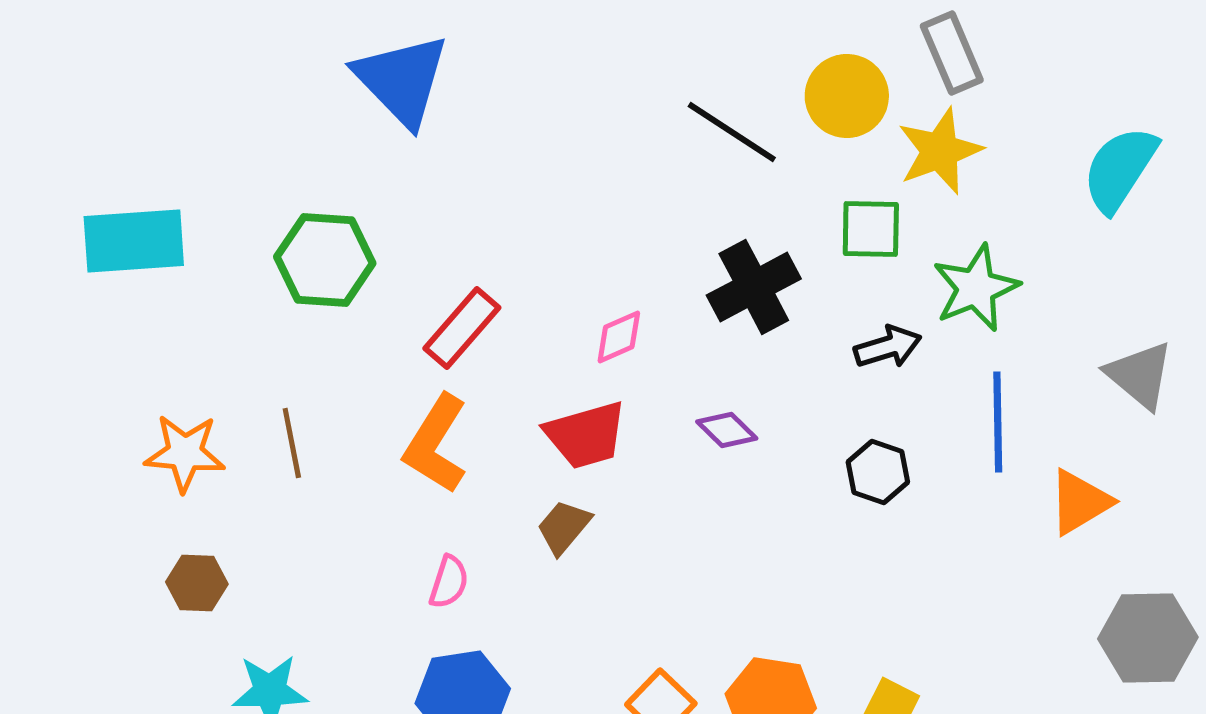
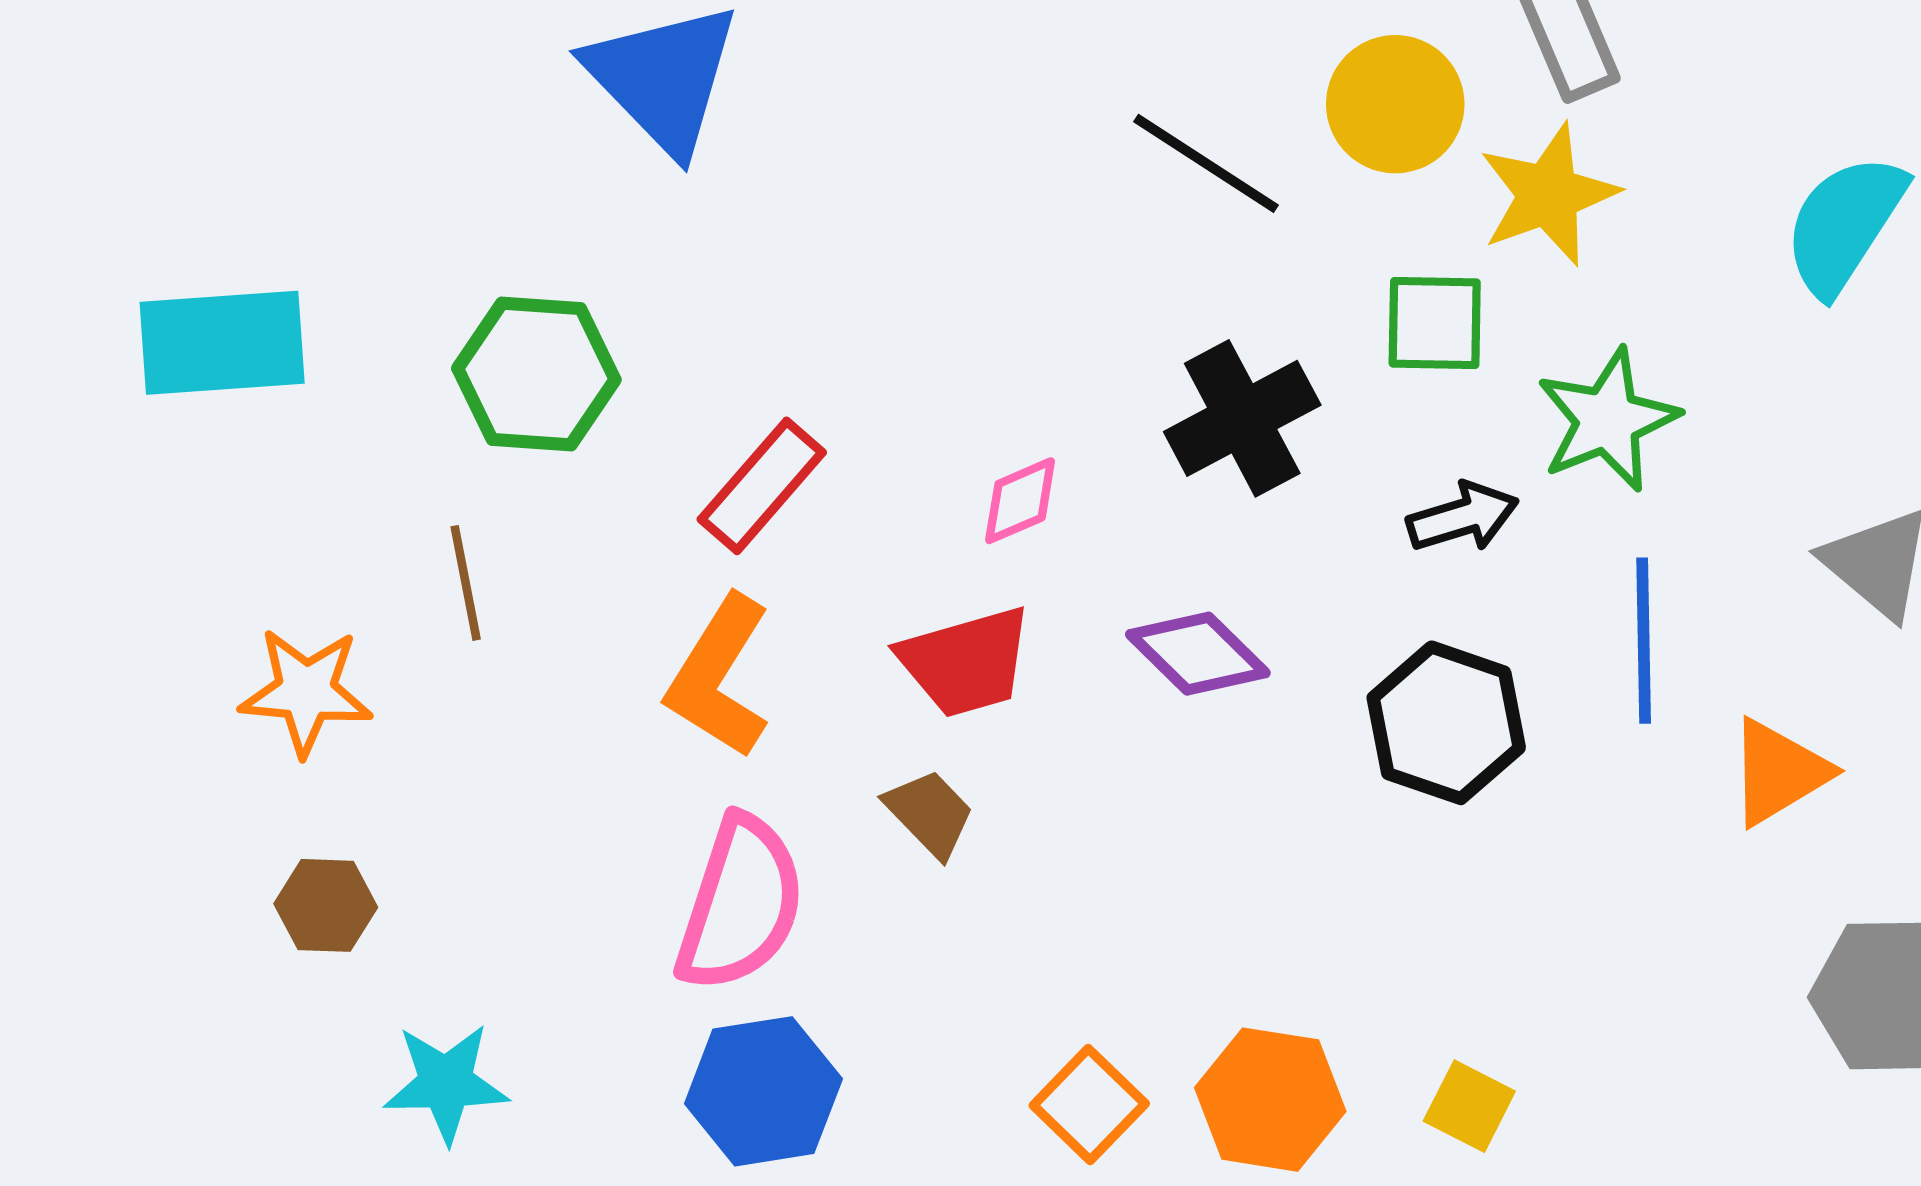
purple diamond: (727, 430) -> (1198, 654), size x1.4
brown line: (292, 443) -> (466, 583), moved
black hexagon: (878, 472) -> (1446, 723), size x1.5
brown trapezoid: (564, 527) -> (930, 813), turned 96
pink semicircle: (449, 582) -> (740, 904), size x2.0

